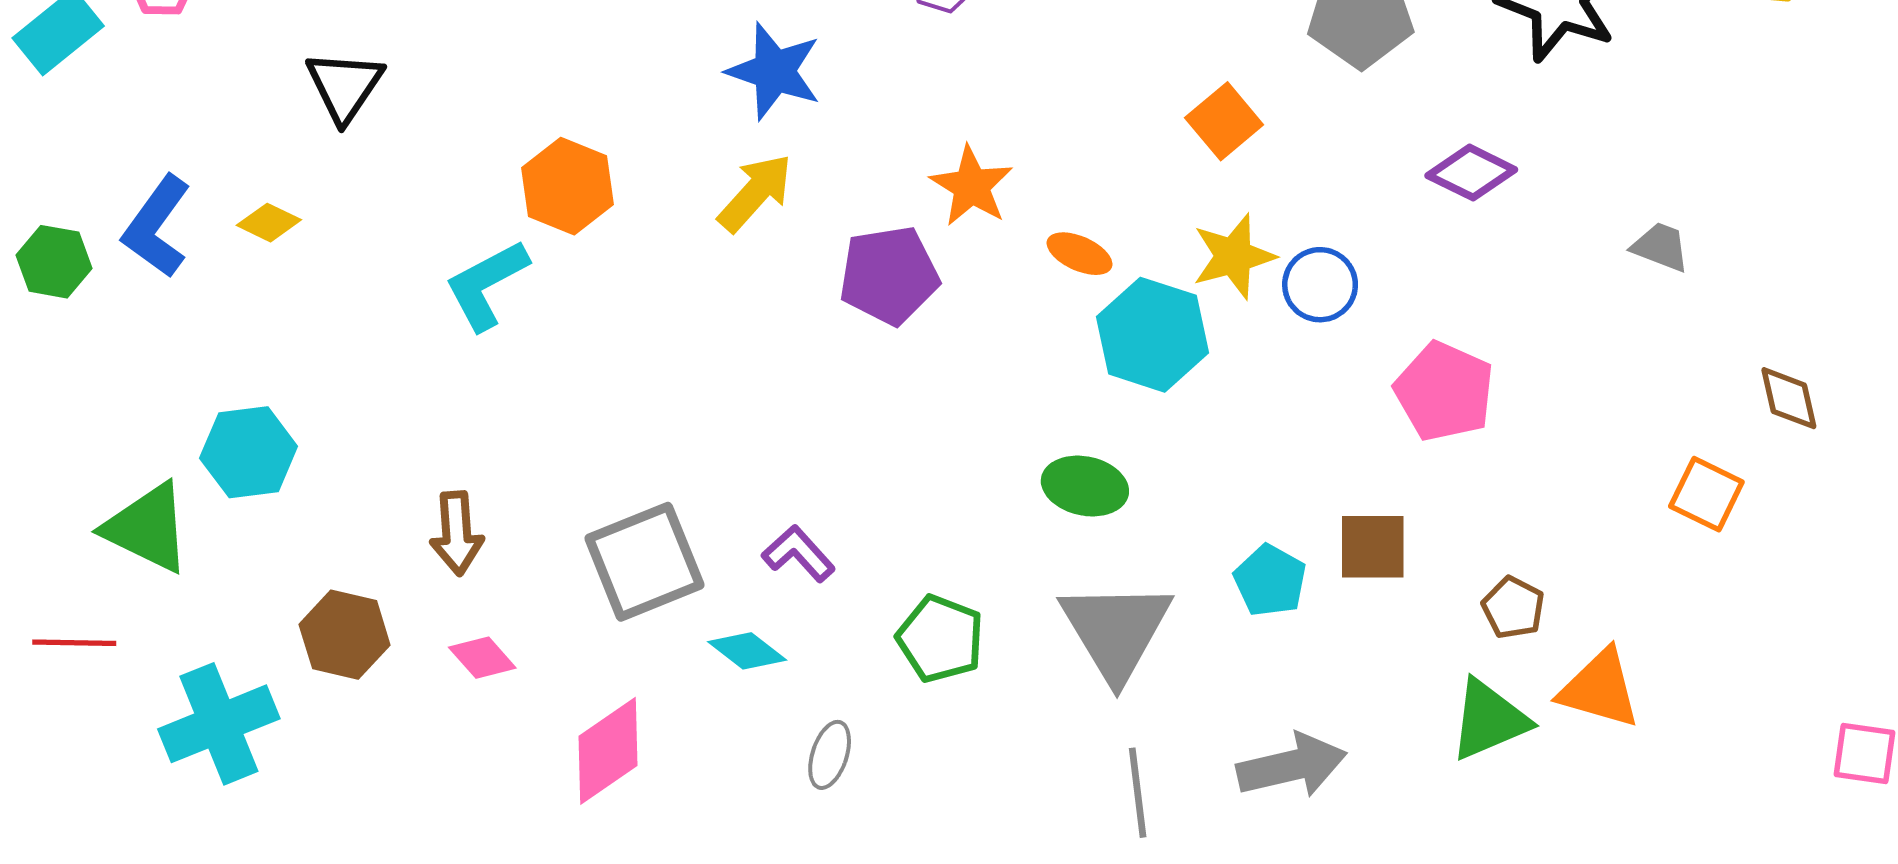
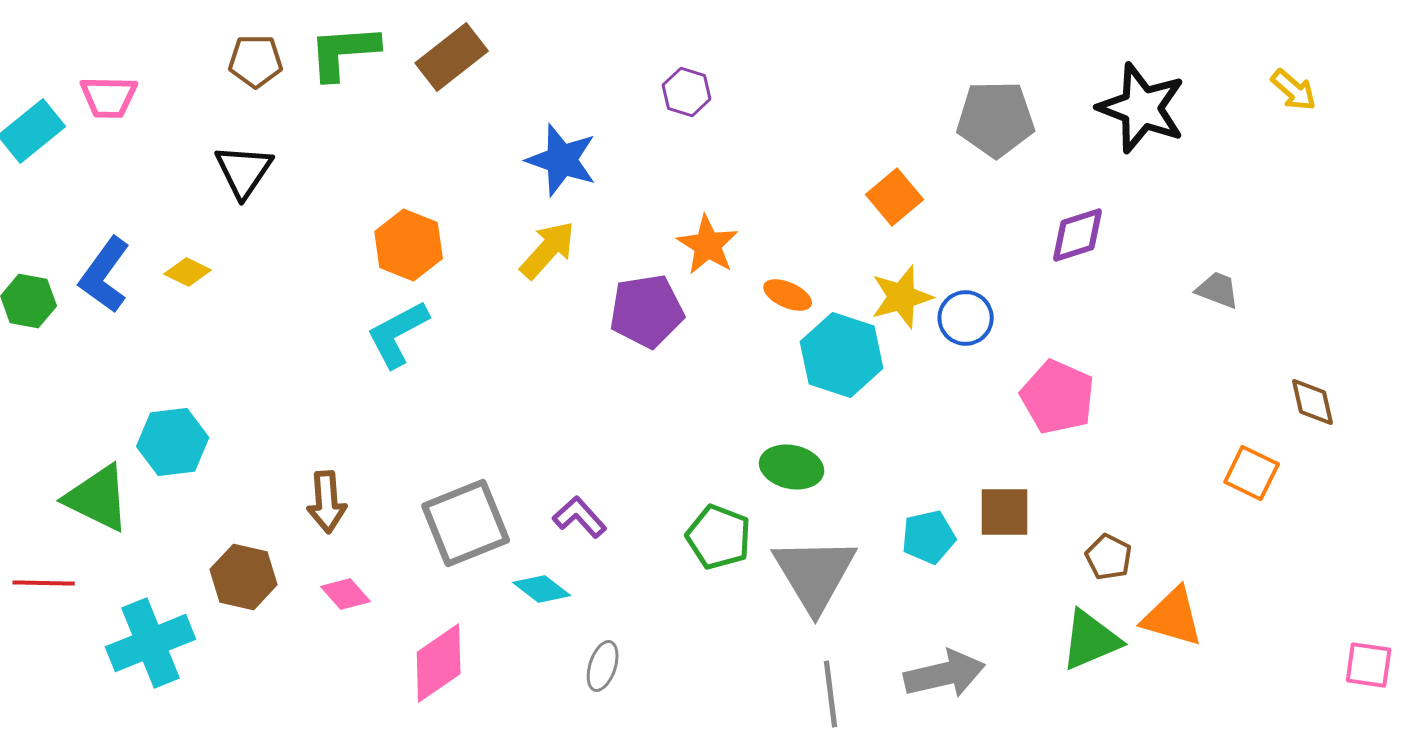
purple diamond: (1471, 173) -> (1078, 235), turned -44
cyan L-shape: (486, 285) -> (398, 334), moved
cyan pentagon: (1270, 581) -> (929, 537), turned 30
green pentagon: (940, 639) -> (719, 537), moved

